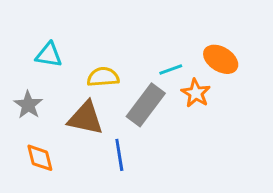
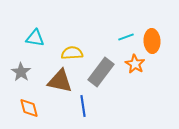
orange ellipse: (221, 59) -> (152, 41), turned 55
cyan line: (171, 70) -> (126, 37), moved

